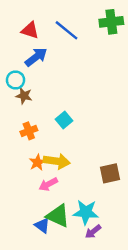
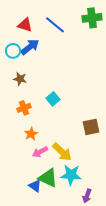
cyan circle: (16, 80) -> (13, 51), moved
yellow arrow: (57, 161) -> (62, 152), moved, turned 35
brown square: (110, 173) -> (91, 127), moved
purple arrow: (93, 232) -> (87, 196), moved, turned -32

